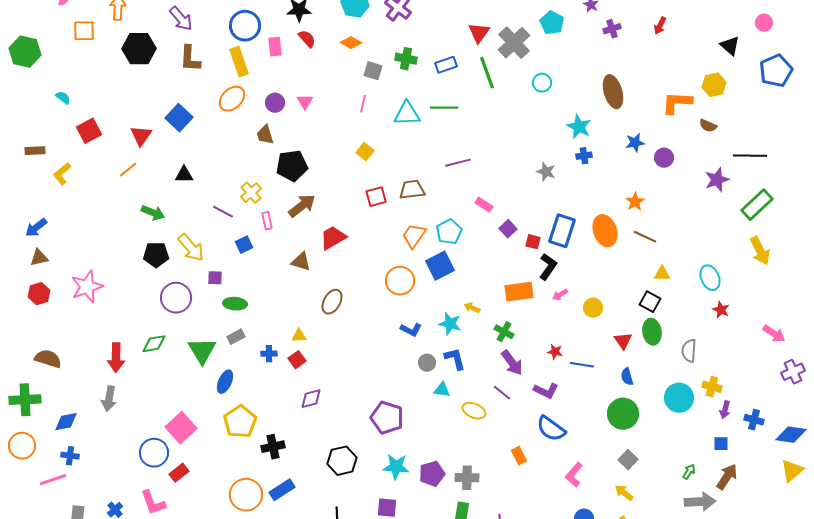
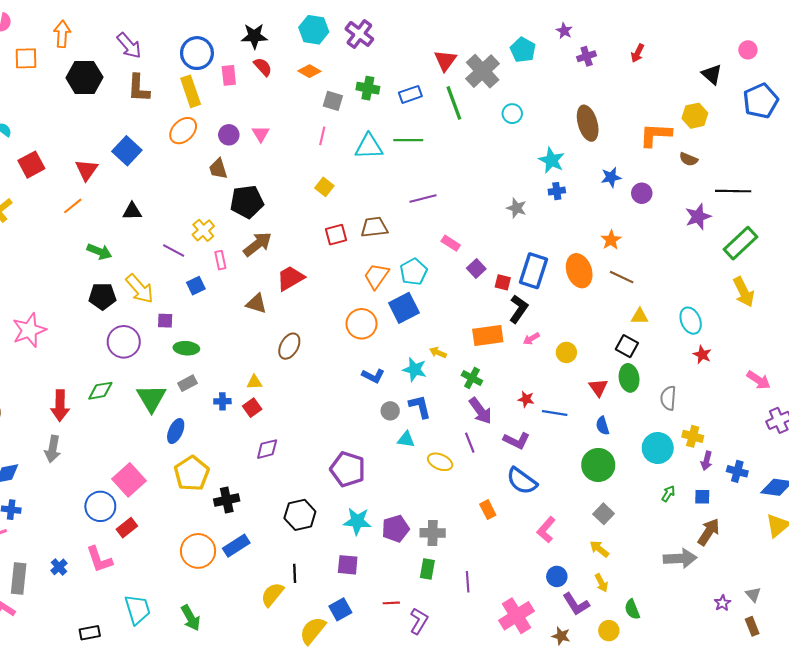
purple line: (502, 393) -> (470, 443), turned 30
green arrow: (689, 472) -> (668, 494), moved

